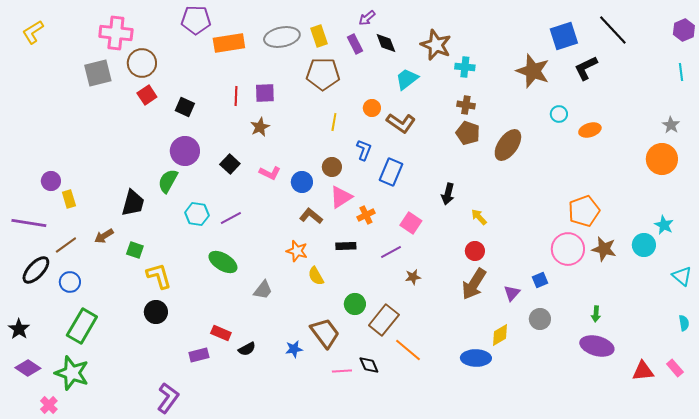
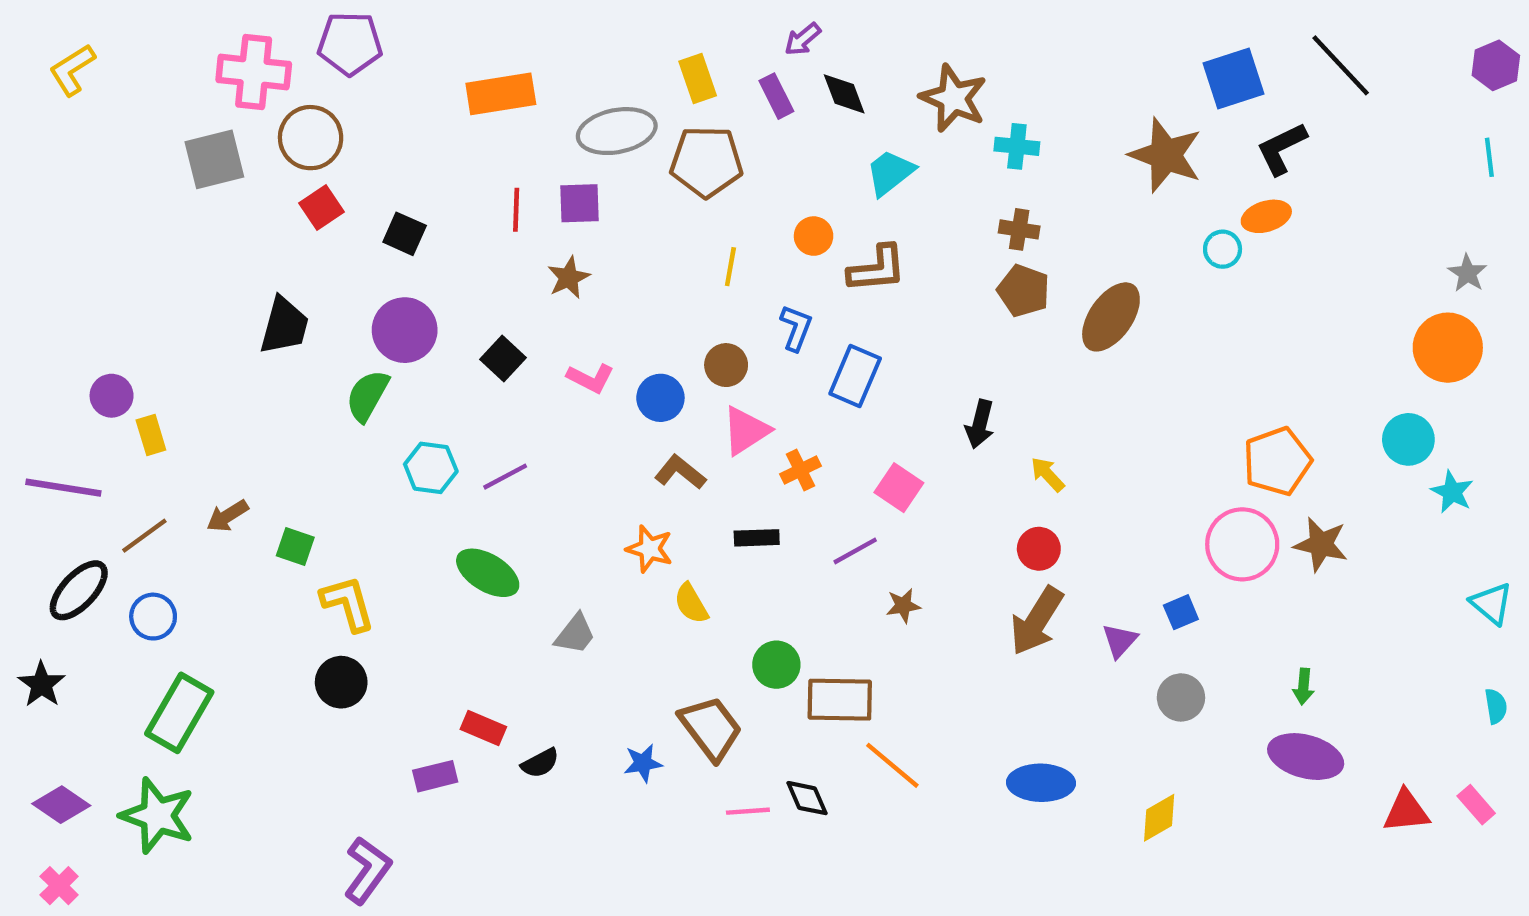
purple pentagon: (196, 20) -> (350, 44), moved
gray ellipse: (282, 37) -> (617, 131), moved
brown L-shape: (401, 123) -> (877, 269), turned -40
orange ellipse: (590, 130) -> (1266, 216), moved
black trapezoid: (133, 203) -> (284, 326), moved
cyan circle: (644, 245) -> (1408, 439), moved
brown rectangle: (384, 320) -> (840, 700), turned 52
black star: (19, 329) -> (42, 684), moved
yellow diamond: (500, 335) -> (1159, 818), moved
pink cross: (49, 405) -> (59, 886), moved

